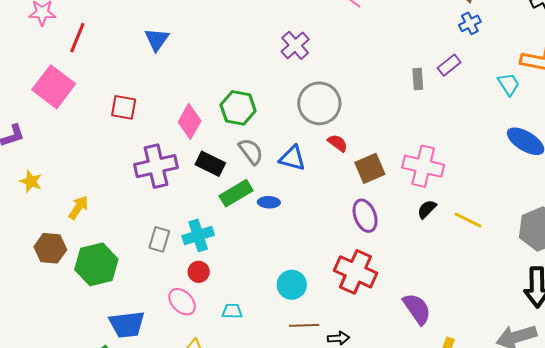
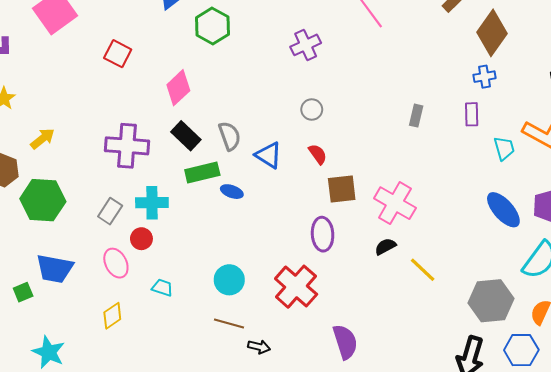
purple rectangle: (449, 65) -> (472, 114), moved, turned -70
gray circle: (319, 103) -> (312, 109), size x0.5
green hexagon: (238, 108) -> (212, 26), moved
purple cross: (156, 166) -> (127, 146), moved
gray rectangle: (159, 239) -> (110, 211), moved

